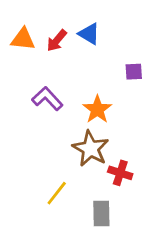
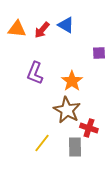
purple L-shape: (47, 99) -> (35, 73), turned -115
gray rectangle: (101, 213) -> (75, 147), moved

